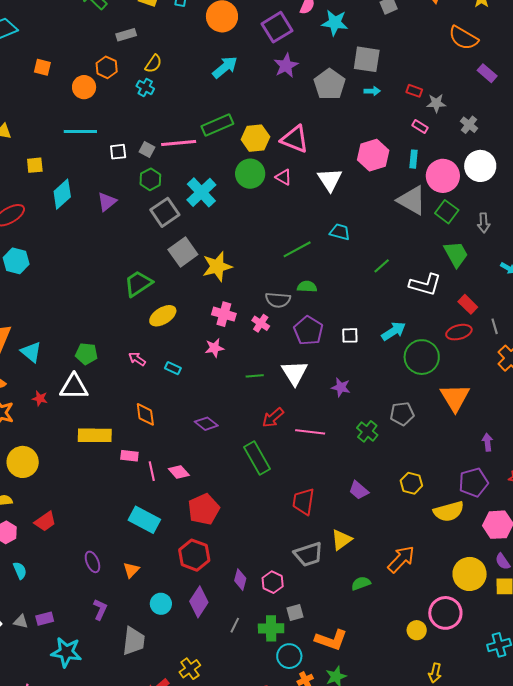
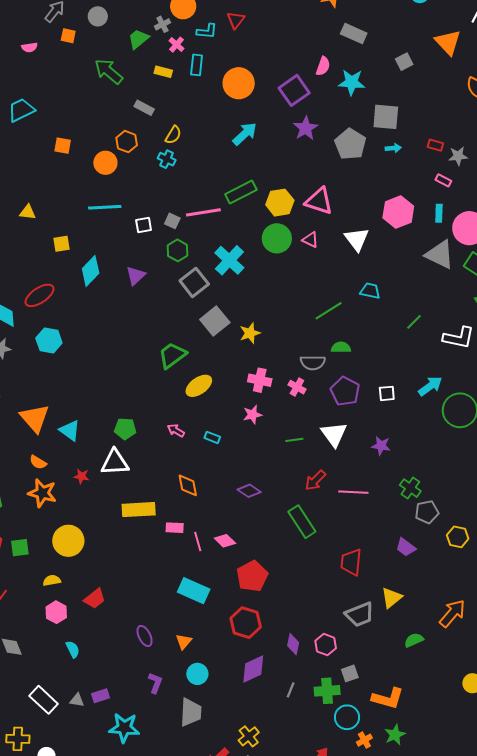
gray rectangle: (126, 35) -> (144, 108), turned 48
yellow star: (217, 266) -> (250, 333), size x0.7
gray pentagon: (402, 414) -> (427, 512), moved
purple diamond: (199, 602) -> (253, 669), turned 36
cyan circle: (161, 604) -> (197, 674), moved

